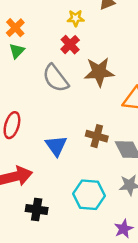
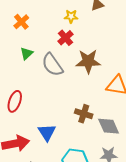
green triangle: (17, 51) -> (26, 53), moved
blue triangle: (56, 146) -> (47, 132), moved

